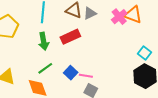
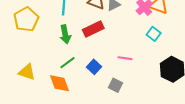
cyan square: (145, 53) -> (154, 34), moved
pink line: (86, 76) -> (125, 58), moved

